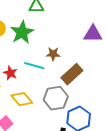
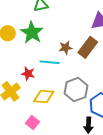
brown rectangle: (72, 74) -> (88, 47), moved
yellow diamond: (22, 99) -> (44, 97), turned -35

